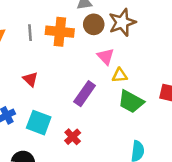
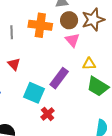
gray line: (30, 33) -> (12, 32), moved
pink triangle: (106, 57) -> (72, 40), moved
cyan square: (39, 123) -> (34, 93), moved

